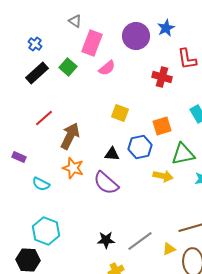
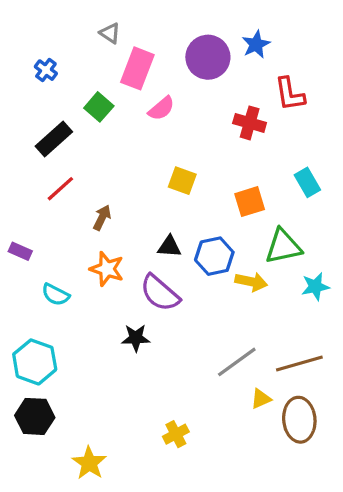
black rectangle: (37, 73) -> (54, 139), moved
brown arrow: (70, 136) -> (102, 218), size x0.6
blue hexagon: (140, 147) -> (214, 256), moved
cyan hexagon: (46, 231) -> (35, 362), moved
black star: (106, 240) -> (136, 338), moved
gray line: (140, 241) -> (237, 362), moved

